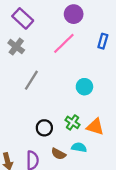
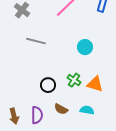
gray line: (31, 80) -> (36, 41), turned 72
cyan semicircle: (79, 147) -> (87, 110), moved

